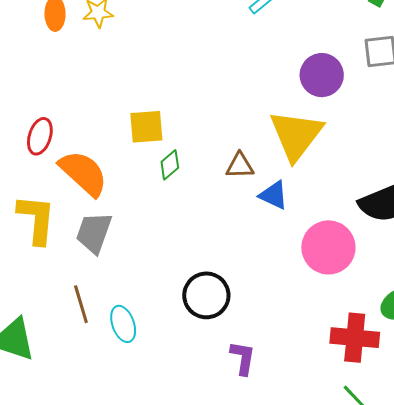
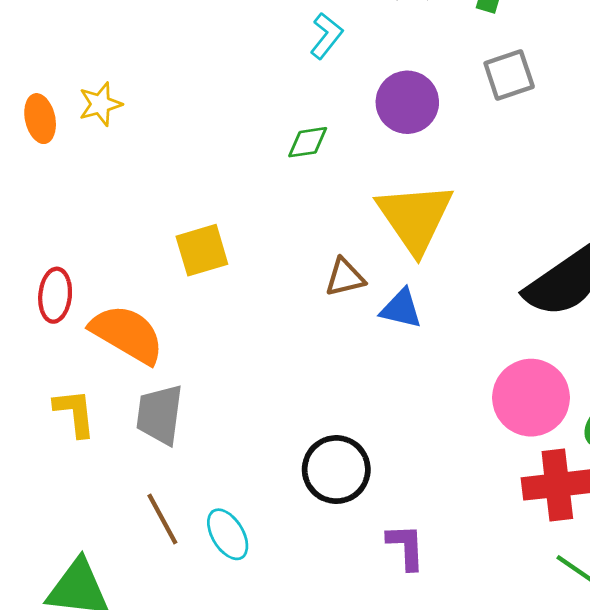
purple circle: (322, 75) -> (407, 102), moved
green diamond: (170, 165) -> (308, 142), moved, turned 44
yellow L-shape: (36, 219) -> (75, 413), size x0.7
pink circle: (328, 247) -> (531, 398), moved

